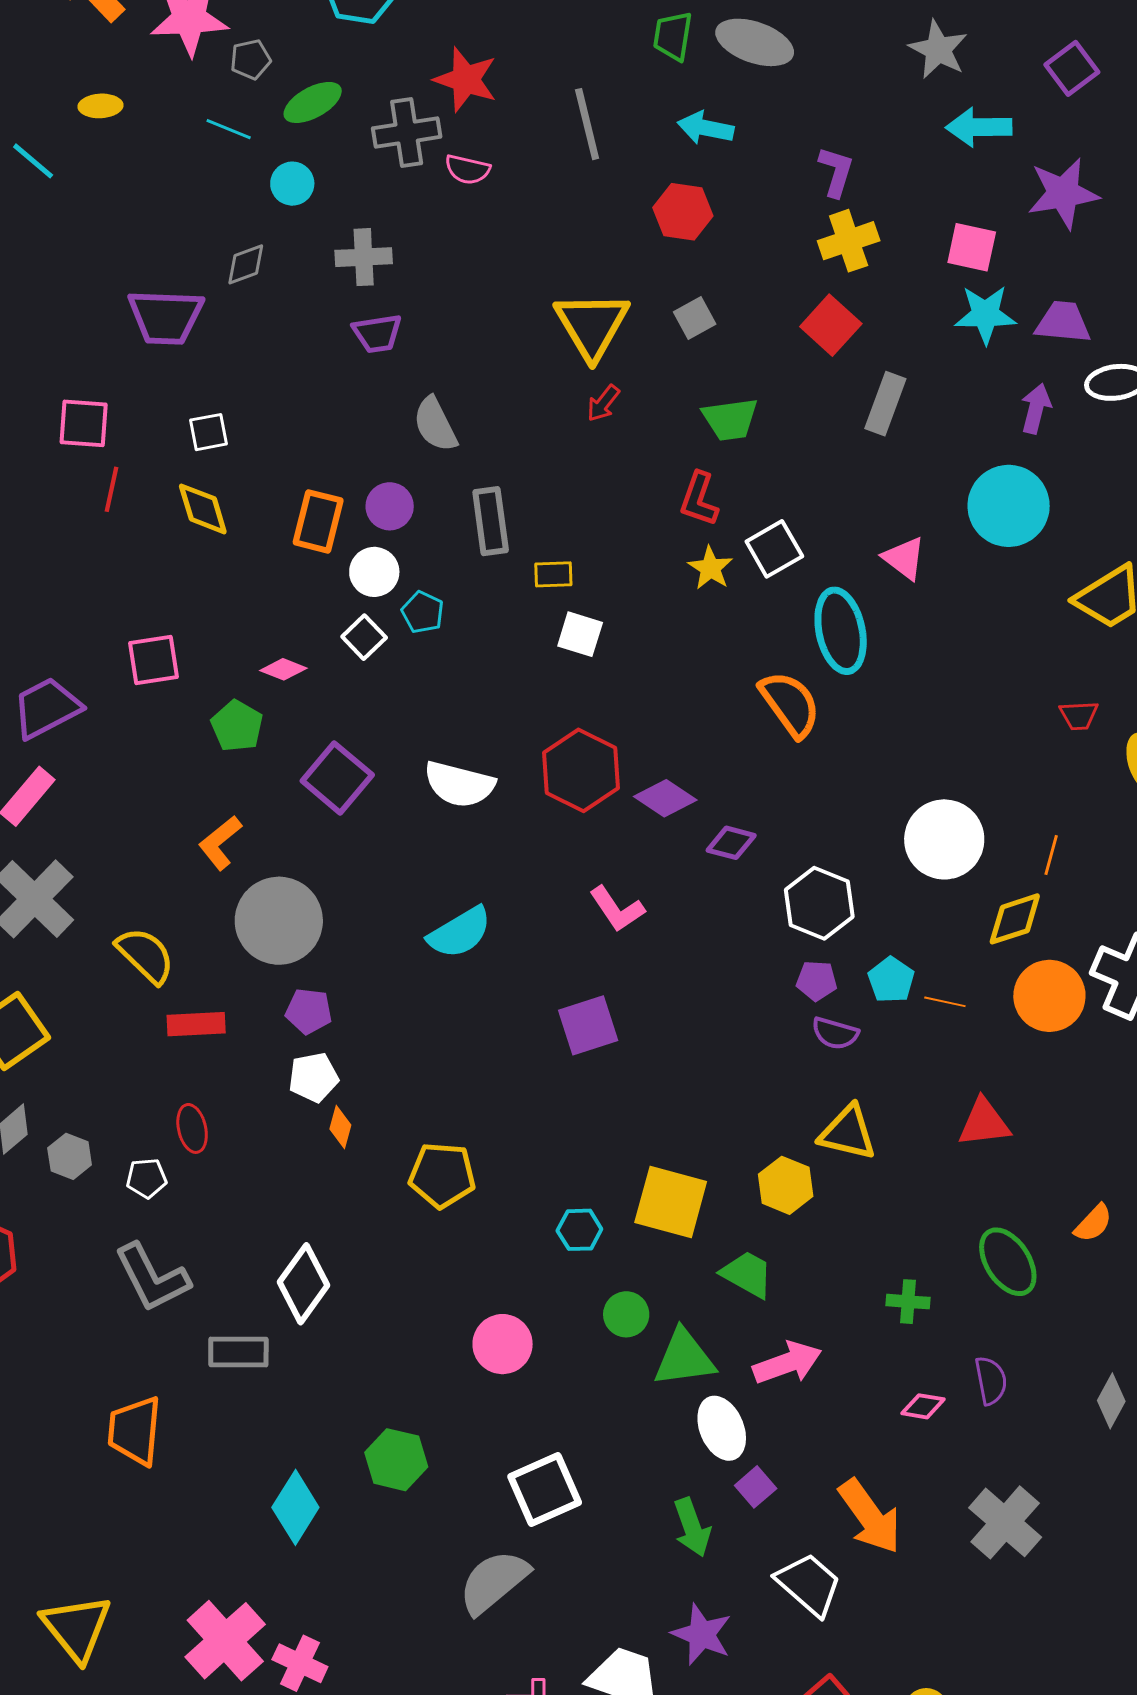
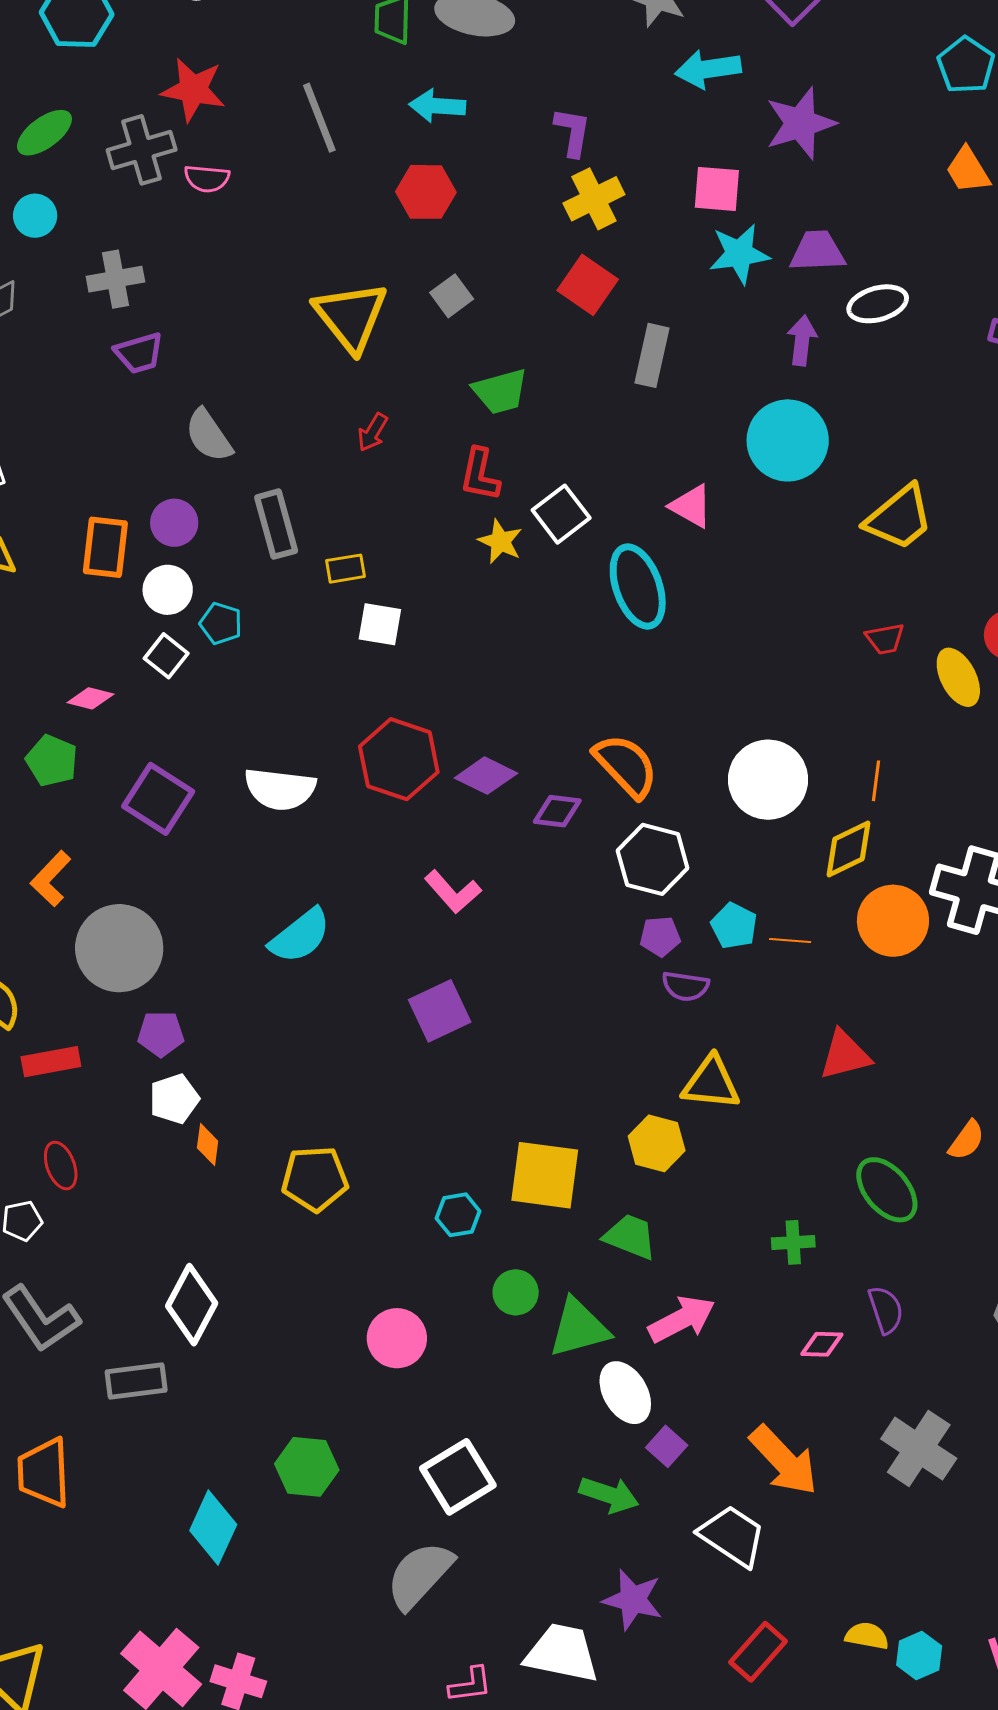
red arrow: (603, 403) -> (373, 432), moved
orange semicircle: (790, 704) -> (626, 766), moved
green arrow: (692, 1527) -> (609, 1495), turned -44

